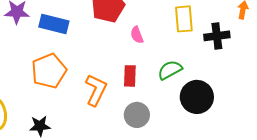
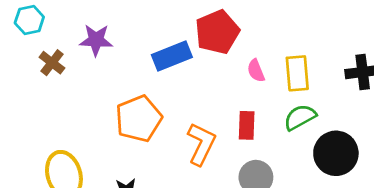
yellow rectangle: (184, 19) -> (297, 73), moved
blue rectangle: (54, 24) -> (172, 56), moved, turned -36

